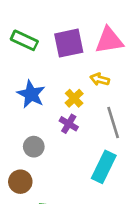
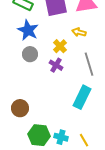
blue star: (31, 94) -> (28, 30), moved
gray circle: (34, 147) -> (30, 54), moved

